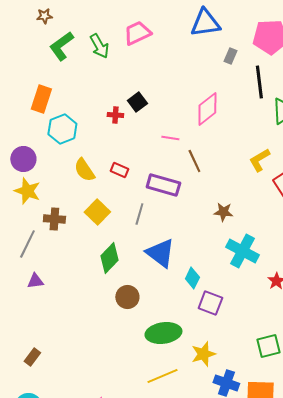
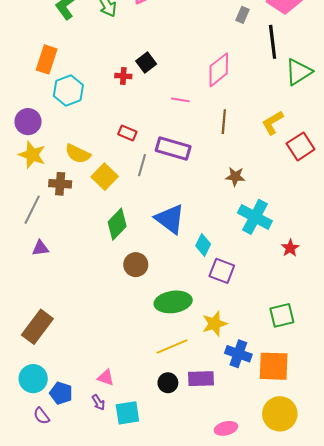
brown line: (194, 161) -> (224, 122), moved, turned 30
yellow semicircle: (84, 170) -> (78, 154), moved, turned -30
gray line: (139, 214) -> (142, 165), moved
brown rectangle: (32, 357) -> (37, 327), size x1.8

